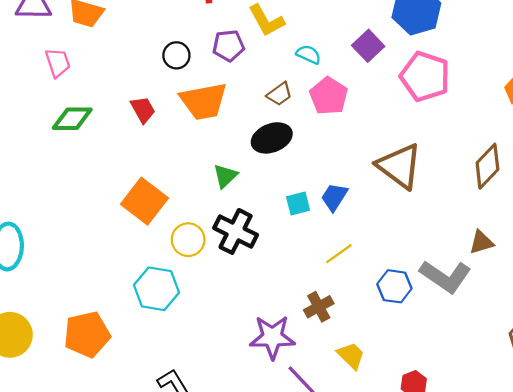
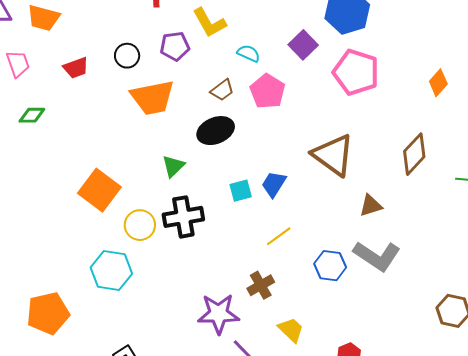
red trapezoid: (143, 110) -> (76, 68), moved, turned 100
green diamond: (72, 119) -> (32, 115), size x0.7
black cross: (236, 231) -> (183, 217), turned -36
brown triangle: (481, 242) -> (371, 206), moved

